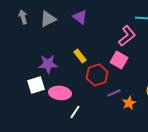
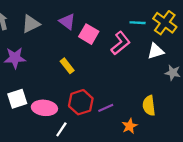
pink square: (119, 60) -> (89, 34), moved
purple star: (48, 64) -> (15, 58), moved
red hexagon: (97, 75) -> (81, 102), moved
orange star: (129, 103) -> (130, 126), moved

